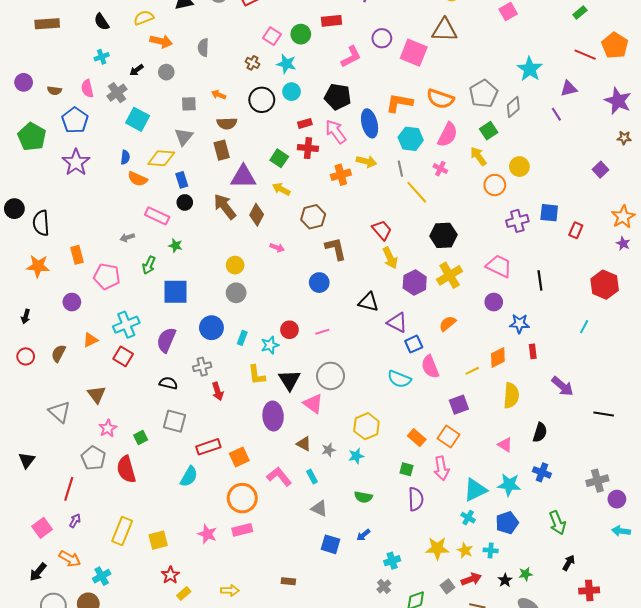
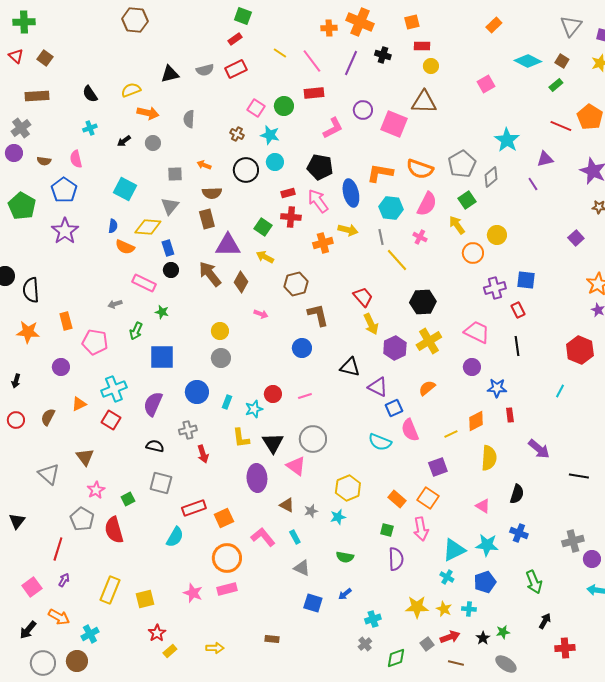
gray cross: (117, 93) -> (21, 128), moved
red rectangle: (576, 230) -> (518, 310), moved, turned -49

